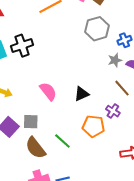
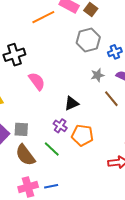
gray star: (115, 60) -> (97, 75), moved
pink semicircle: (48, 91) -> (37, 81), moved
purple cross: (113, 111) -> (60, 126), moved

